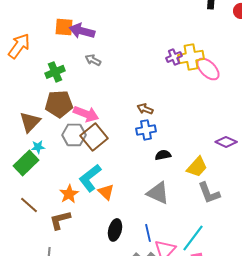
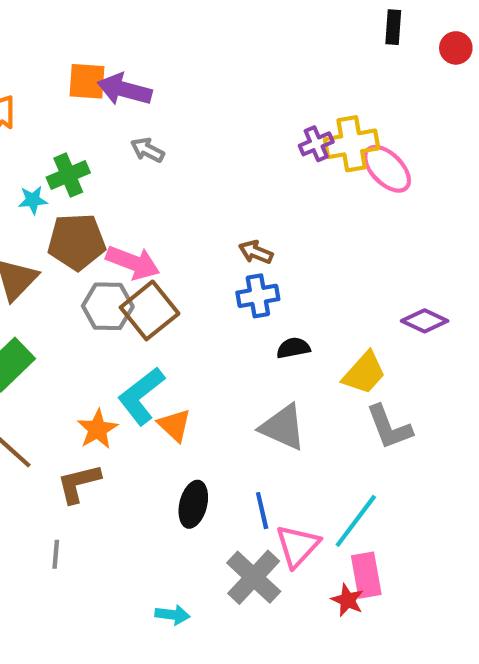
cyan star: (38, 147) -> (33, 200), moved

